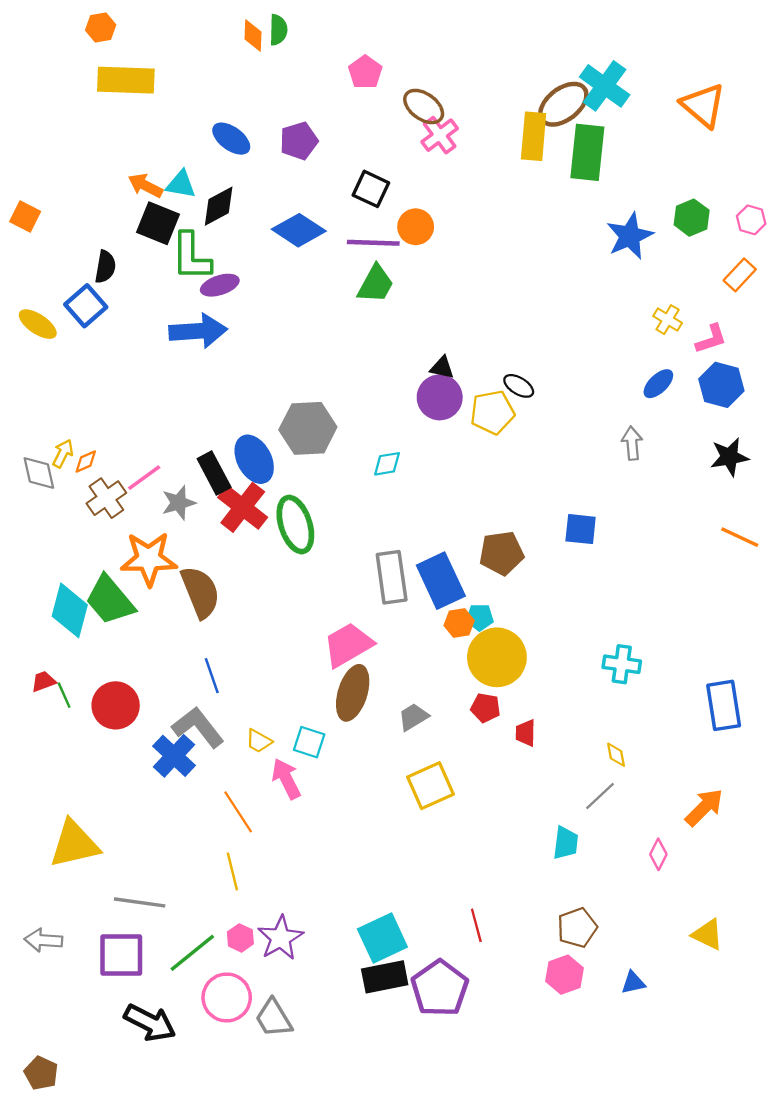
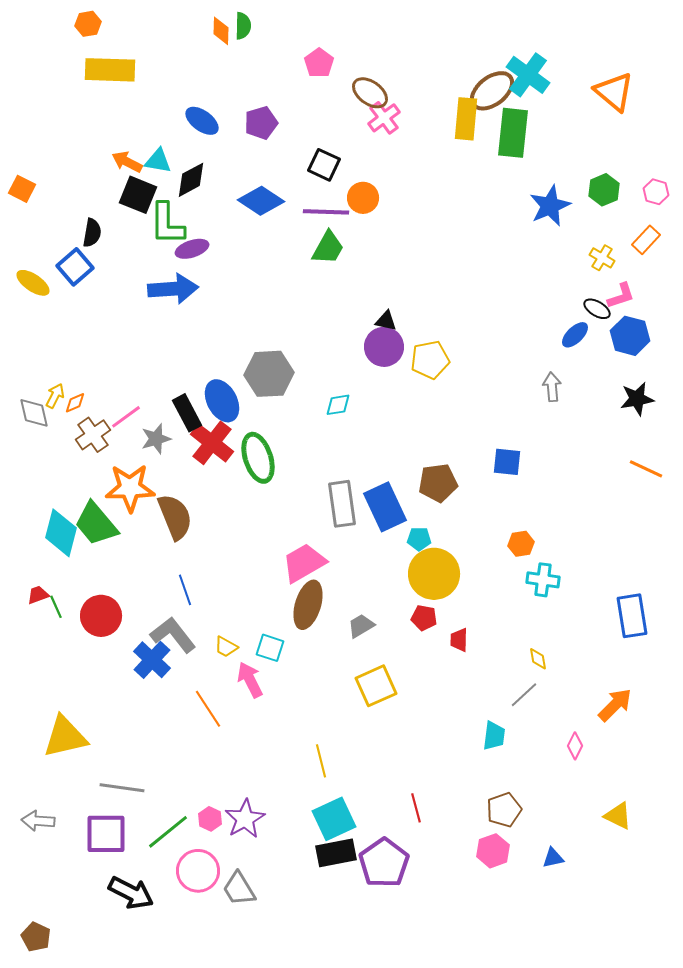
yellow cross: (668, 320) -> (602, 258), moved
black ellipse: (519, 386) -> (597, 309), moved
orange hexagon: (459, 623) -> (521, 544), moved
yellow line: (232, 872) -> (321, 761), moved

